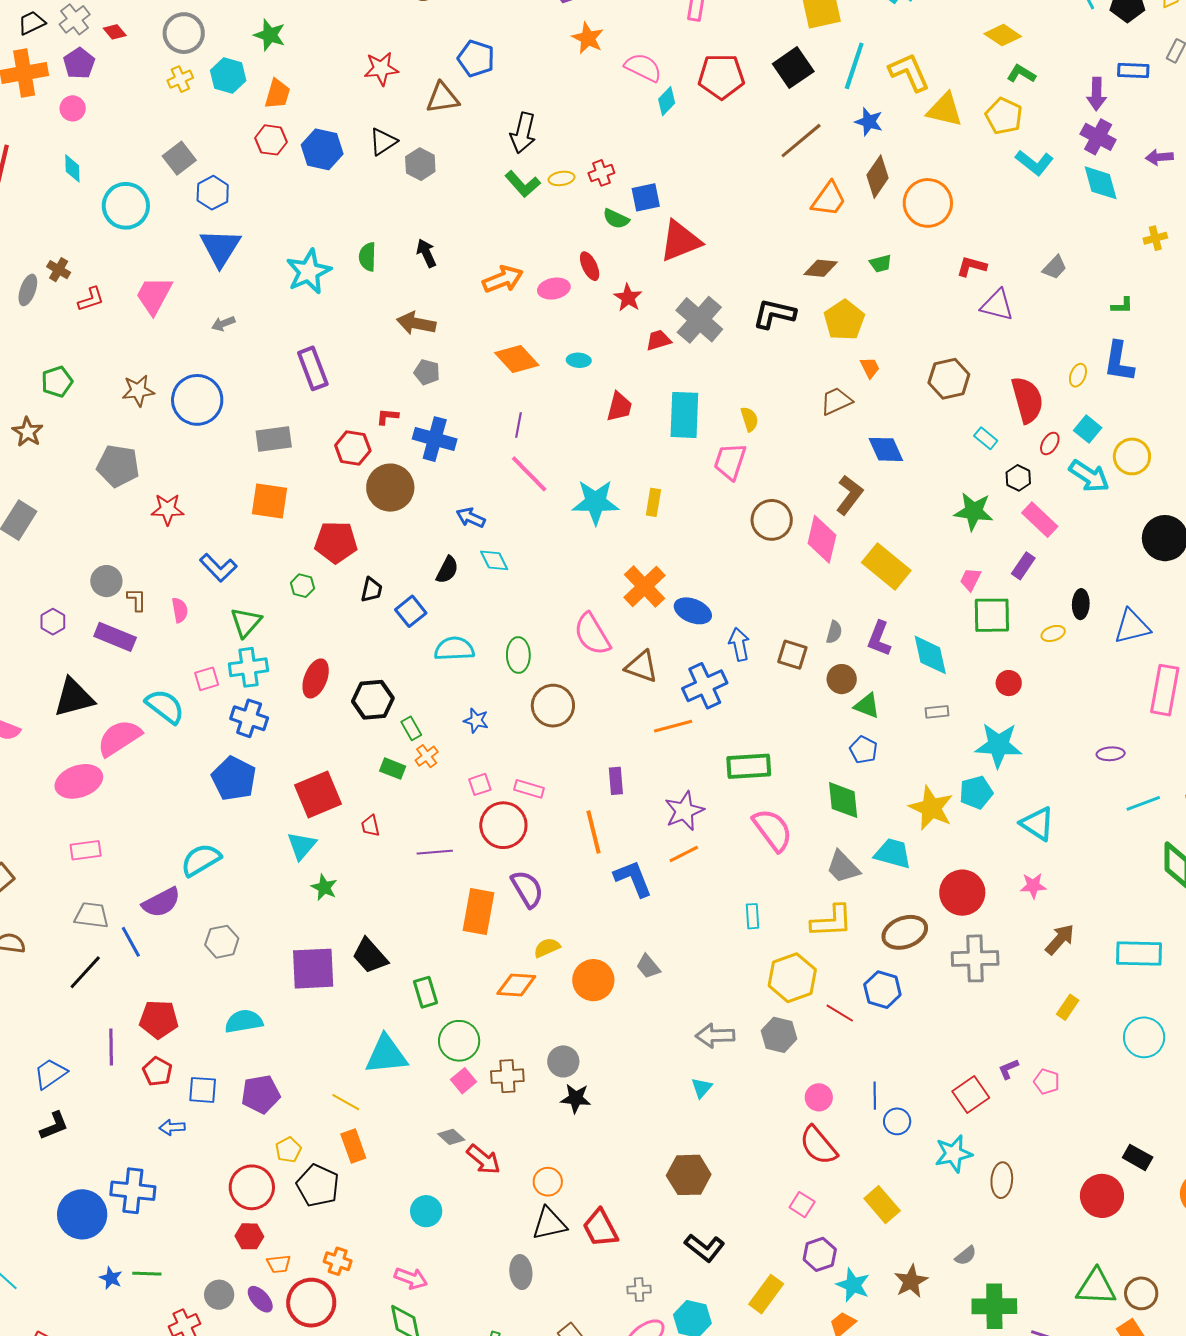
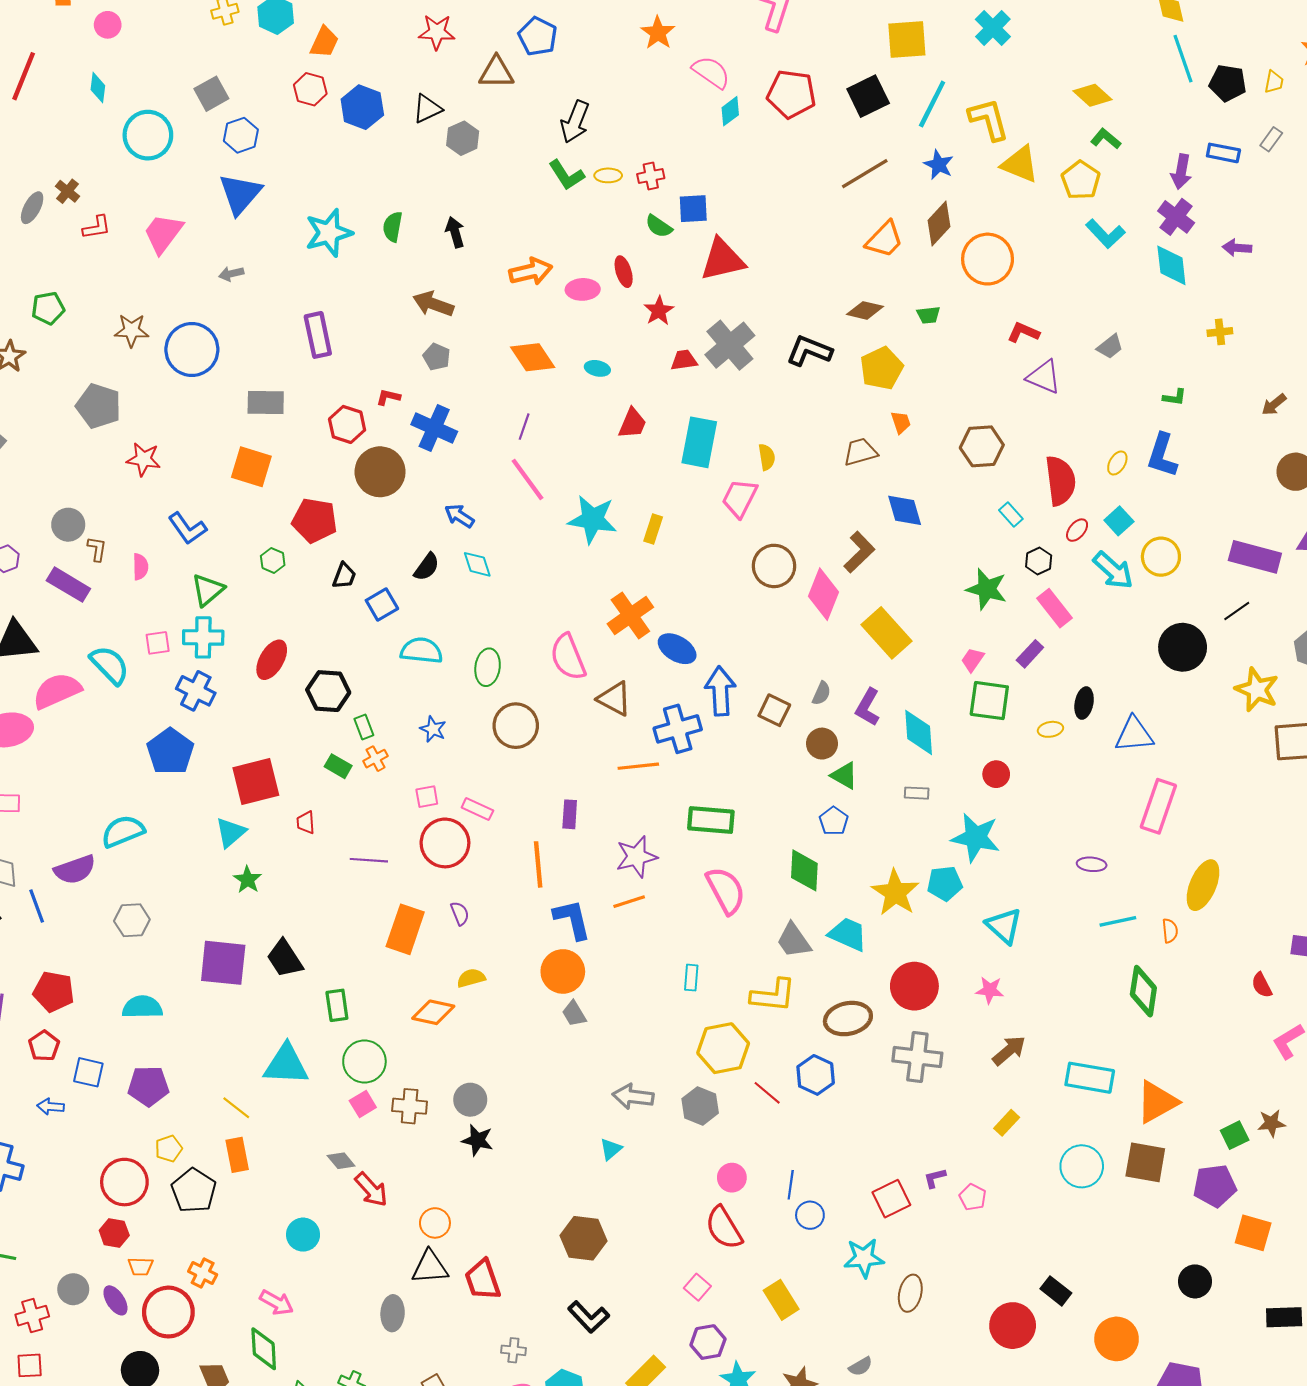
blue arrow: (739, 644) -> (720, 691), size x1.4
purple semicircle: (527, 889) -> (460, 913), size x0.6
orange circle: (593, 980) -> (563, 971), moved

